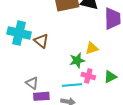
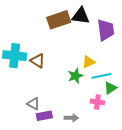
pink cross: (88, 76) -> (97, 102), moved
cyan line: (72, 85) -> (101, 76), moved

